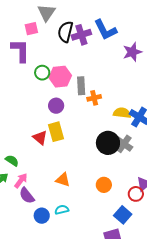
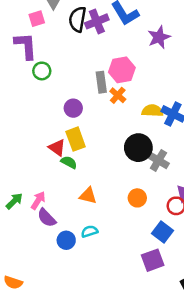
green circle: (42, 73) -> (42, 71), moved
pink hexagon: (60, 77) -> (122, 70), moved
orange cross: (94, 98) -> (118, 95), turned -32
gray cross: (124, 144) -> (158, 160), moved
green semicircle: (12, 161) -> (69, 162), moved

